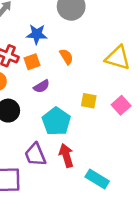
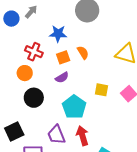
orange square: (32, 62) -> (63, 57), moved

